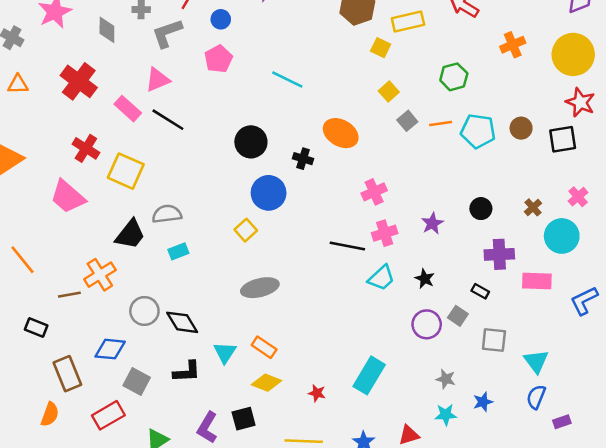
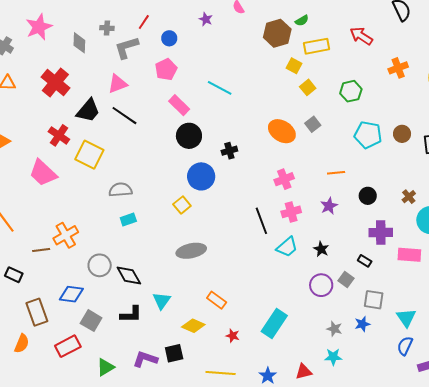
yellow square: (389, 92) -> (308, 87), moved
pink rectangle: (128, 109) -> (179, 105), moved
orange line: (441, 124) -> (336, 173), moved
orange ellipse: (341, 133) -> (282, 131), moved
black cross: (303, 159) -> (229, 151), turned -35
black trapezoid: (130, 234) -> (88, 111), moved
black line: (347, 246) -> (261, 221), turned 56
orange rectangle: (264, 347) -> (217, 300), moved
blue star: (483, 402) -> (362, 324), moved
purple L-shape: (207, 428) -> (145, 359), turned 75

